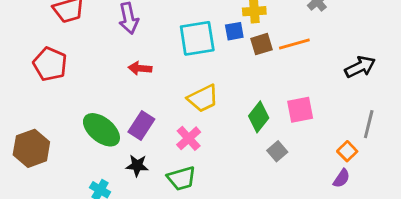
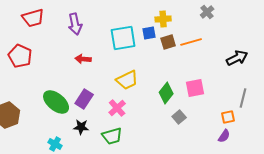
orange square: (347, 151) -> (228, 117), turned 32

